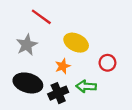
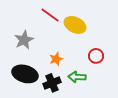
red line: (41, 17) -> (50, 15), moved
yellow ellipse: (76, 43) -> (75, 25), moved

